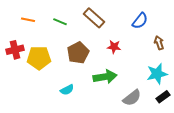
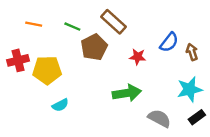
blue semicircle: (140, 21) -> (169, 42), moved
brown pentagon: (78, 53) -> (94, 47), moved
cyan semicircle: (67, 90) -> (60, 105), moved
gray semicircle: (132, 98) -> (159, 118), turned -114

